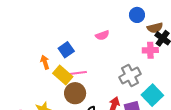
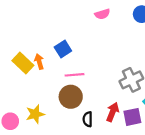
pink semicircle: (102, 35) -> (102, 14), moved
yellow rectangle: (63, 75) -> (23, 63), moved

